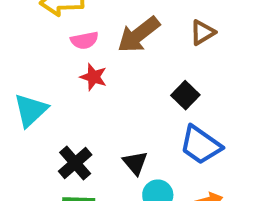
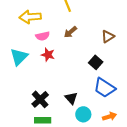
brown triangle: (203, 32) -> (108, 36), moved
brown arrow: (139, 35) -> (70, 32), size x0.6
cyan triangle: (31, 110) -> (19, 57), moved

